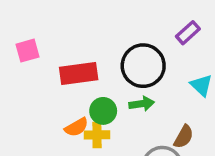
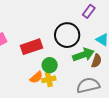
green arrow: (142, 104) -> (83, 55), moved, size x1.5
brown semicircle: (184, 137) -> (96, 61), moved

